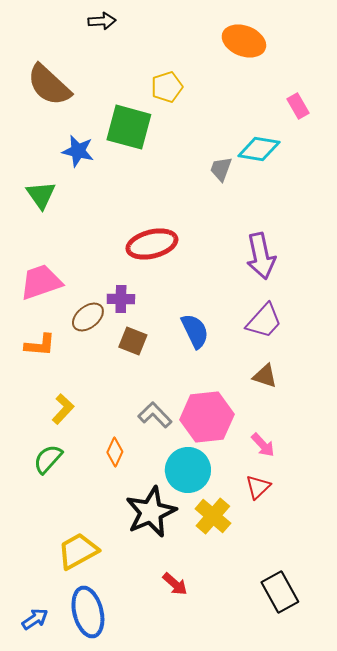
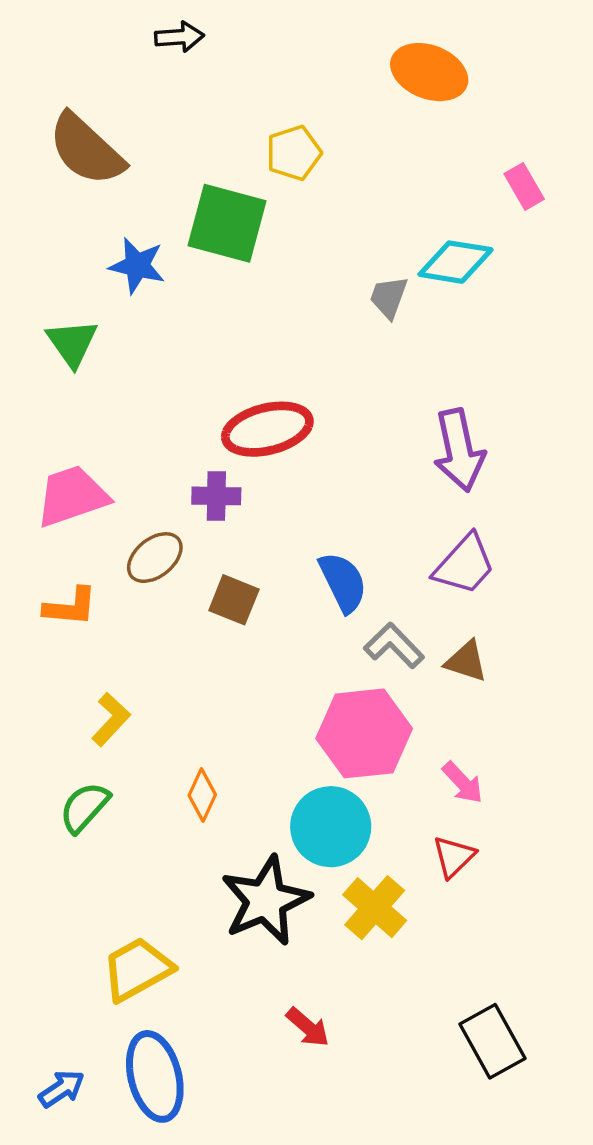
purple cross: (121, 299) -> (216, 496), moved
gray L-shape: (155, 415) -> (394, 645), moved

